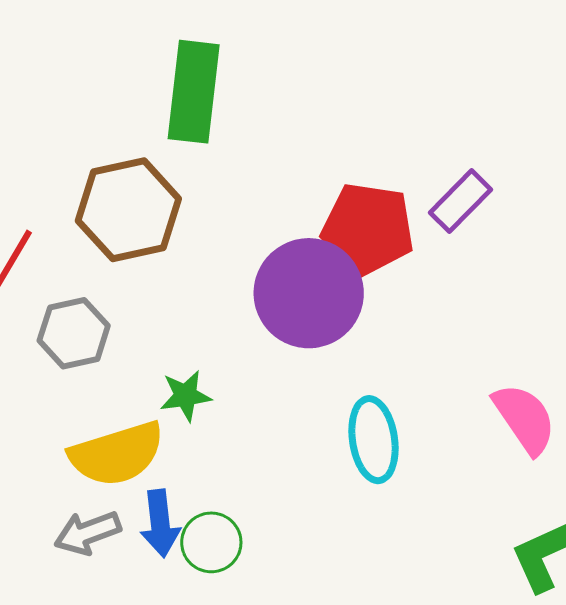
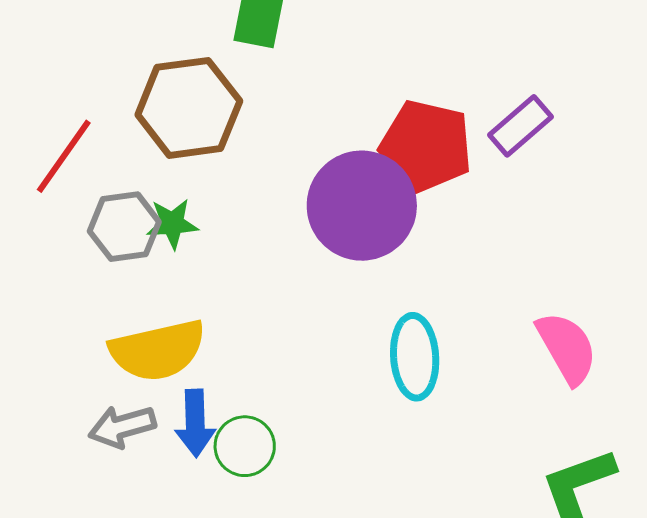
green star: (186, 396) -> (172, 224), moved

